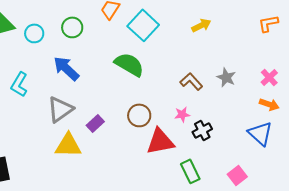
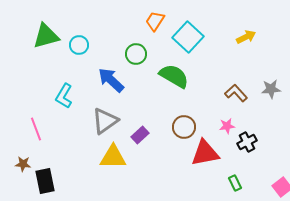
green circle: (72, 27) -> (136, 54), moved
gray star: (226, 77) -> (271, 89), turned -30
green rectangle: (190, 171) -> (235, 183), size x0.7

